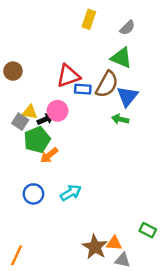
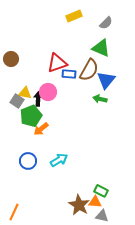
yellow rectangle: (89, 19) -> (74, 16), turned 49
black arrow: (45, 119) -> (38, 99), turned -64
green rectangle: (148, 230) -> (101, 191), moved

